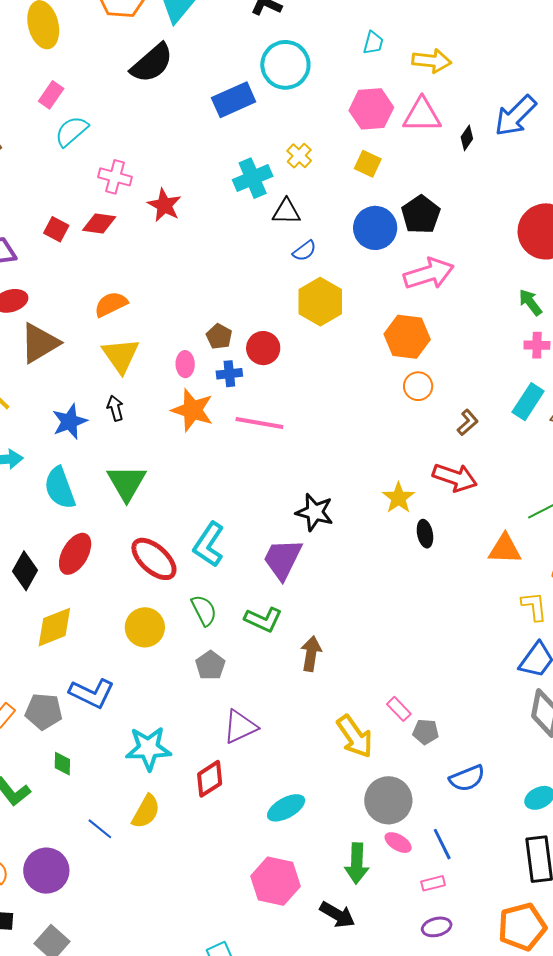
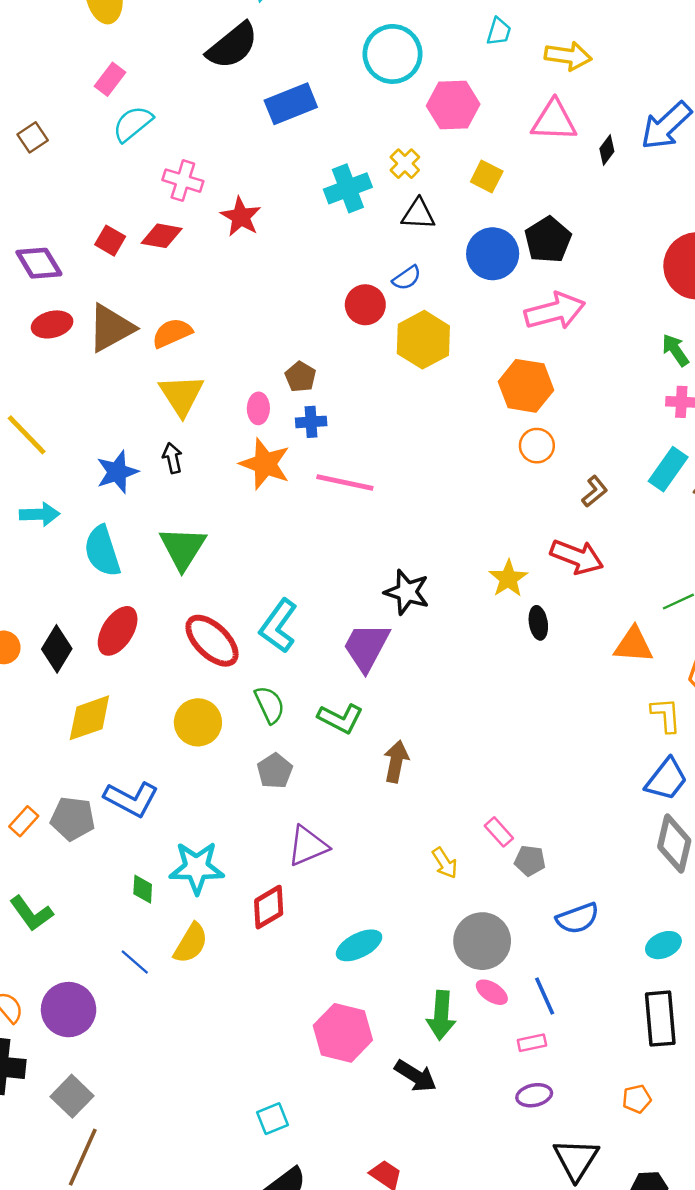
blue rectangle: (234, 100) -> (291, 104), moved
pink hexagon: (371, 109) -> (453, 105), moved
black triangle: (286, 212) -> (418, 214), moved
brown triangle: (40, 343) -> (111, 328), moved
red circle: (263, 348) -> (365, 305), moved
yellow arrow: (355, 737) -> (445, 863), size x0.6
green diamond: (62, 764) -> (143, 889), moved
orange pentagon: (522, 927) -> (637, 1099), size x0.5

